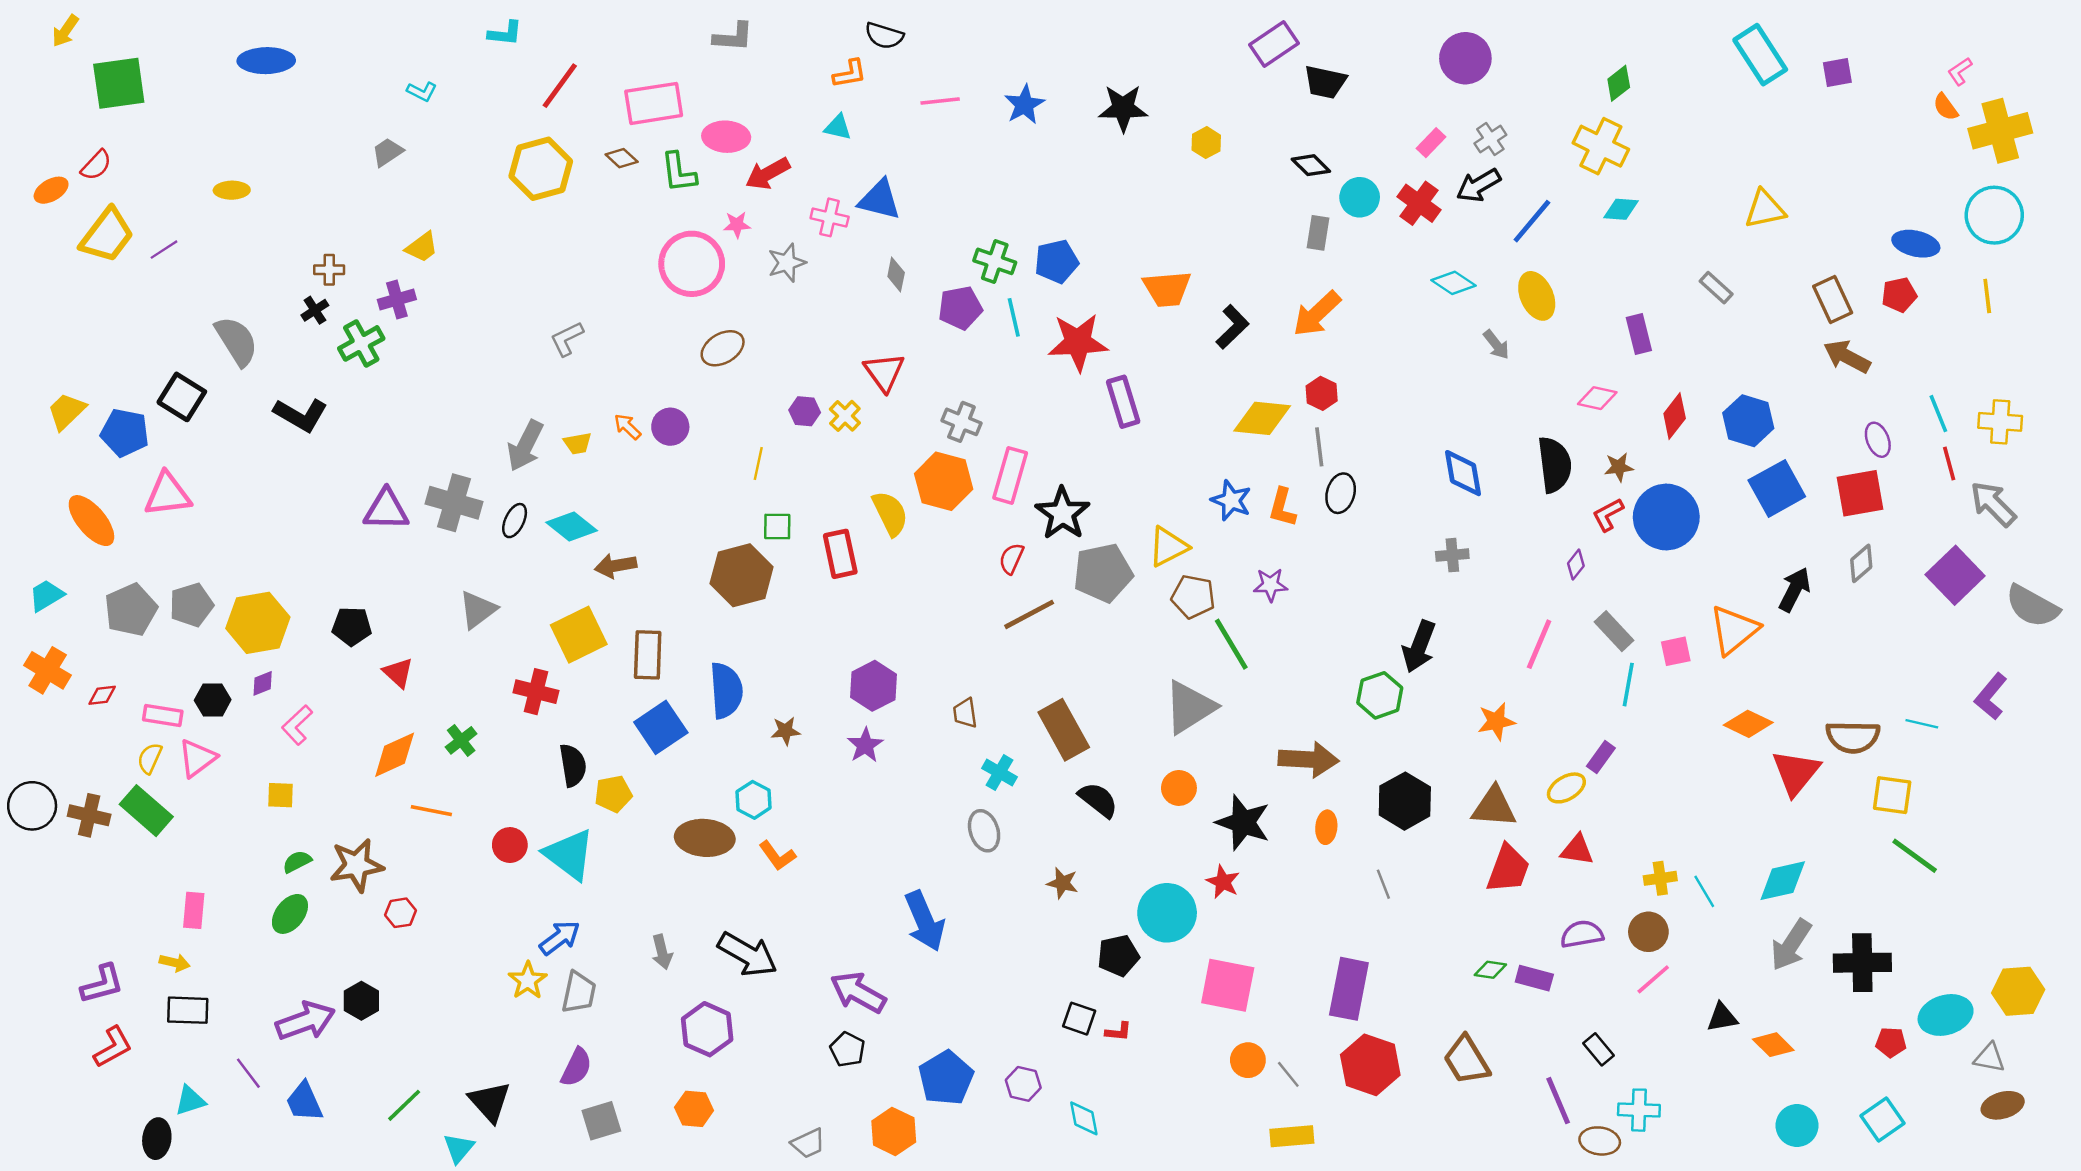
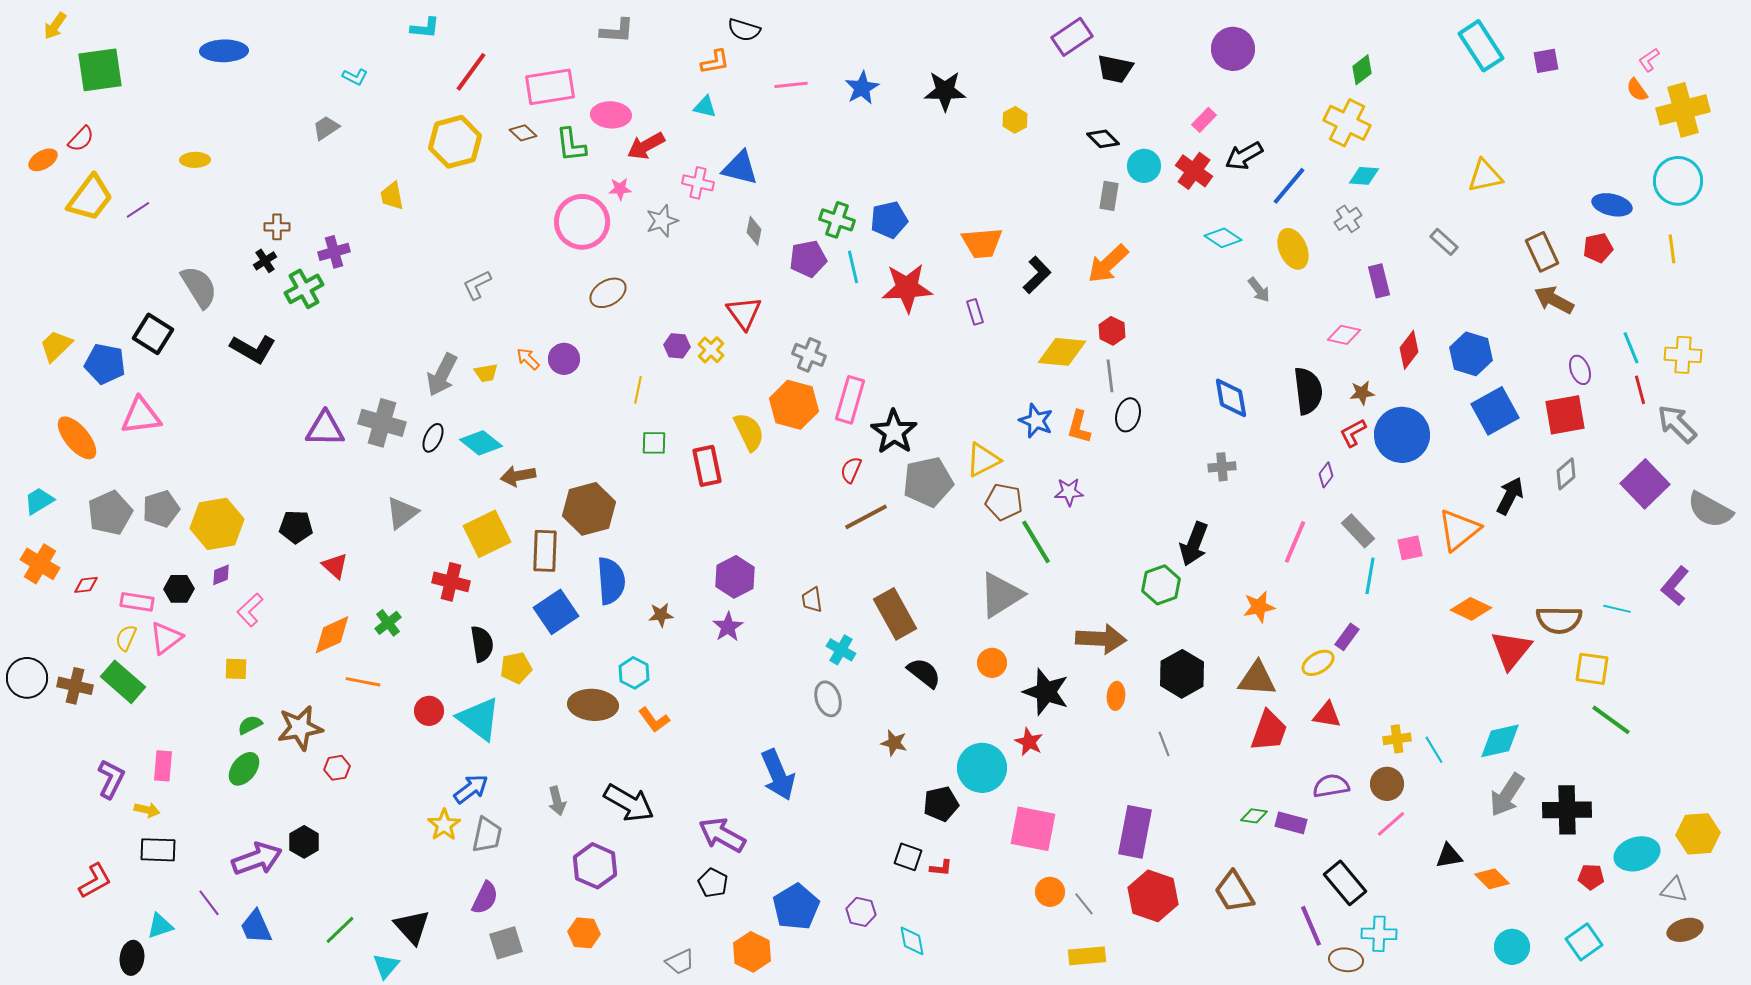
gray cross: (1490, 139) -> (1348, 219), moved
yellow trapezoid: (422, 247) -> (392, 196), moved, turned 116
purple rectangle: (1123, 402) -> (975, 312), moved, size x0.6
brown hexagon: (742, 575) -> (589, 509), moved
purple L-shape: (102, 984) -> (111, 779), moved, turned -48
black rectangle: (1599, 1049) -> (1345, 883), size x1.6

